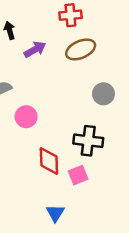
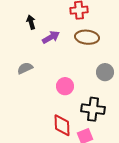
brown ellipse: (81, 49) -> (87, 37), turned 30
pink circle: (26, 117) -> (65, 86), moved

